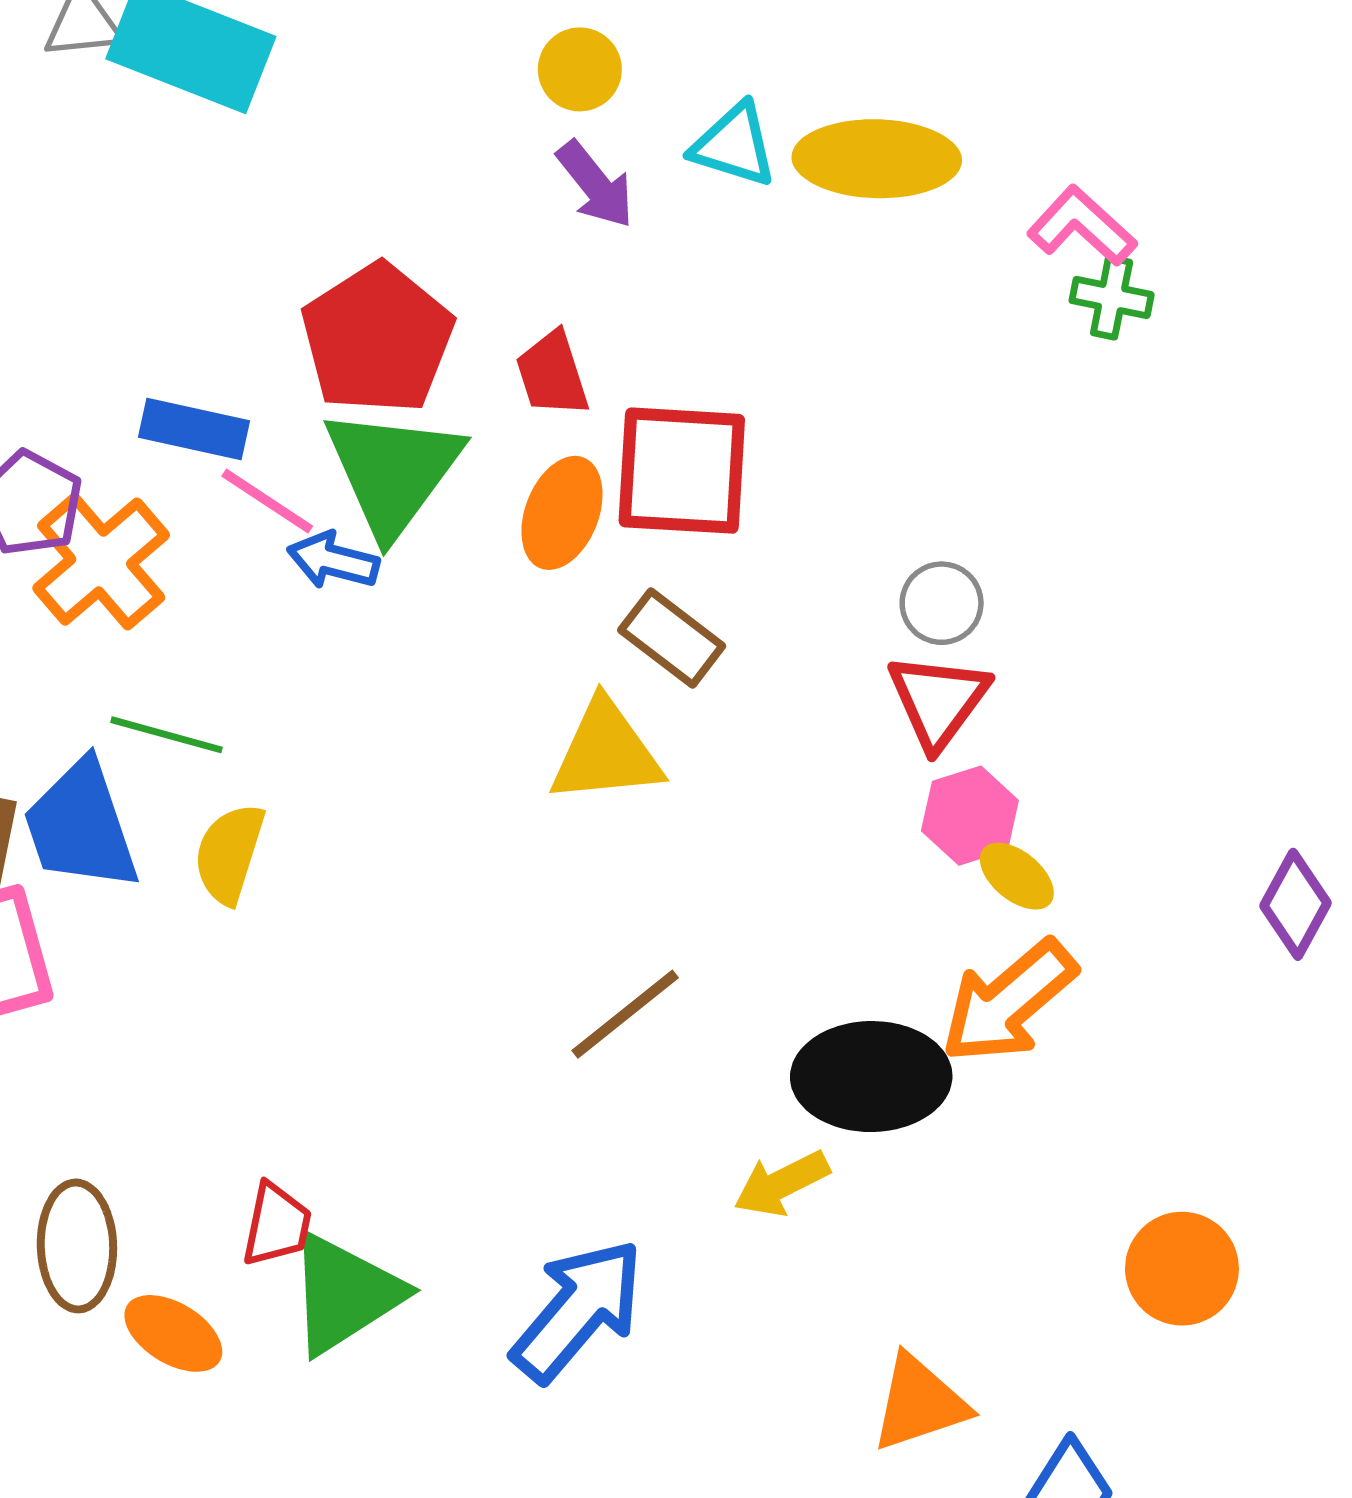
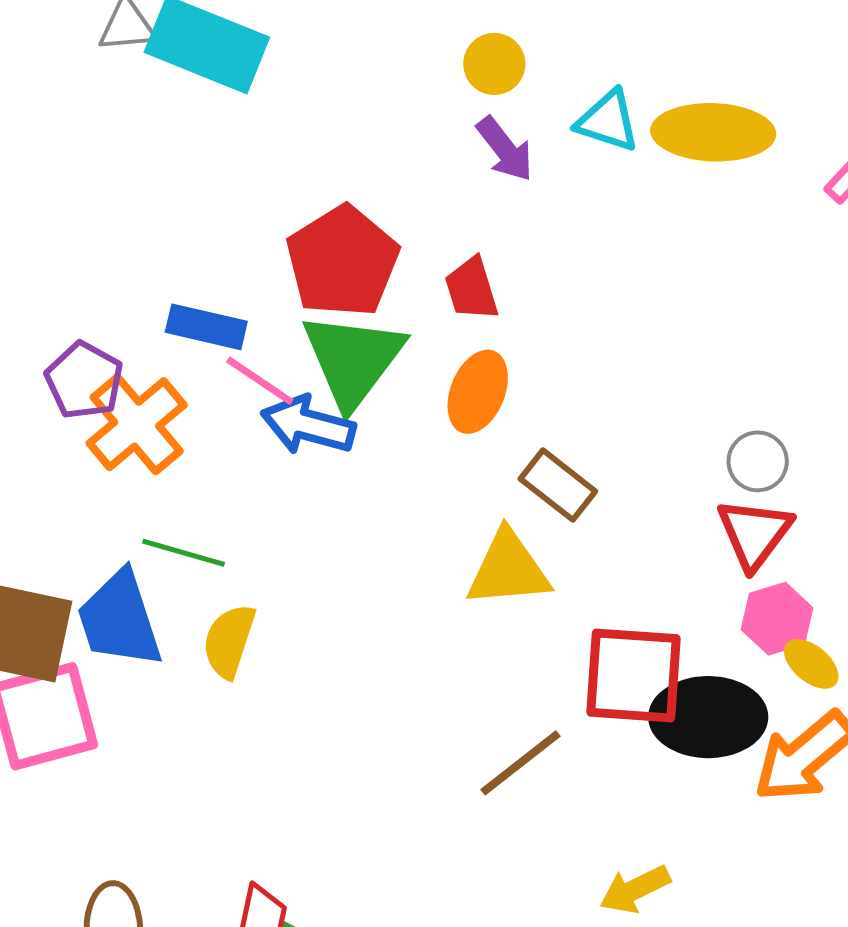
red square: (682, 471) -> (634, 675), moved
blue arrow: (333, 560) -> (308, 425), size x1.4
black ellipse: (871, 1077) -> (708, 717), moved

